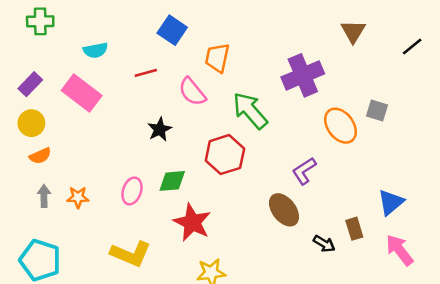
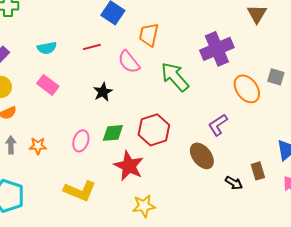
cyan semicircle: (95, 50) -> (47, 48), moved
pink rectangle: (82, 93) -> (48, 85), moved, size x0.7
red hexagon: (225, 155) -> (154, 130), moved

